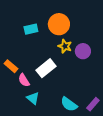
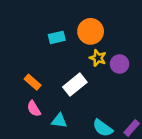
pink semicircle: (24, 80) -> (34, 109), moved
cyan triangle: (33, 98) -> (59, 121), turned -32

